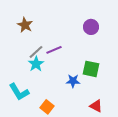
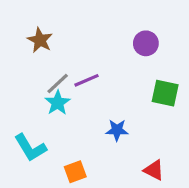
green square: (91, 69) -> (165, 93), moved
orange square: (47, 107) -> (75, 172), turned 32

